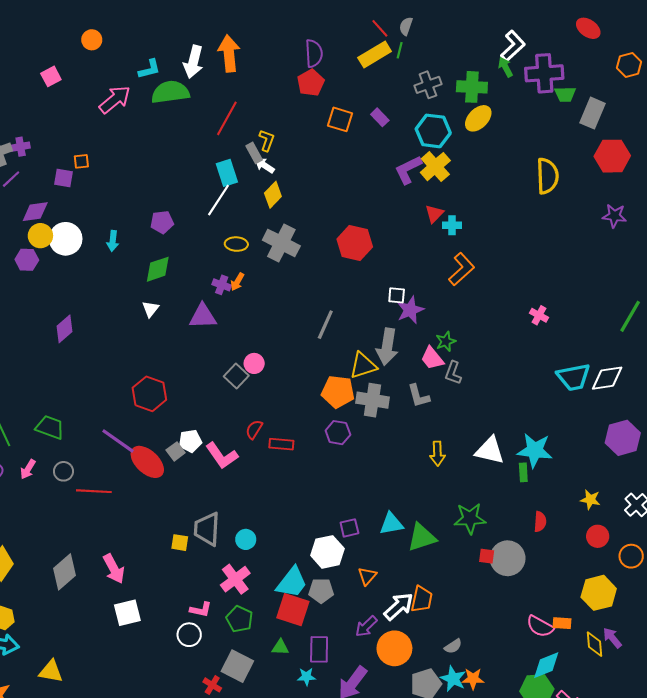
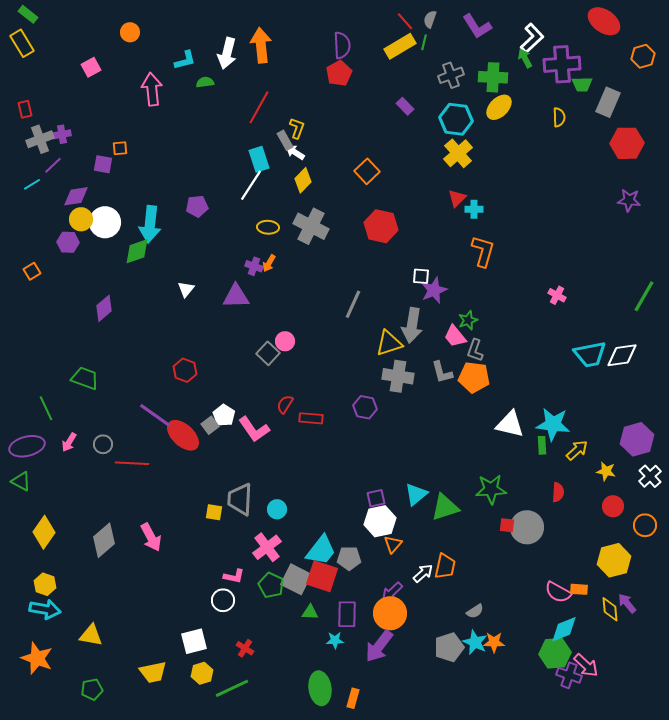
red ellipse: (588, 28) -> (604, 21), size x1.4
green semicircle: (170, 92) -> (205, 82), size x0.5
pink arrow: (115, 99) -> (152, 89), turned -56
orange square: (340, 119) -> (367, 171), moved, turned 30
purple L-shape: (408, 170) -> (477, 26), moved, turned -96
yellow semicircle: (547, 176) -> (559, 117), moved, size x0.6
cyan arrow: (113, 241) -> (150, 224), size x1.8
green diamond: (158, 269) -> (137, 251), moved
orange L-shape: (461, 269) -> (483, 251), turned -32
orange pentagon: (338, 392) -> (474, 377), moved
red hexagon: (149, 394) -> (185, 370), size x0.7
green trapezoid: (50, 427) -> (85, 378), moved
purple hexagon: (623, 438) -> (637, 439), moved
white pentagon: (190, 441) -> (224, 415), turned -30
yellow arrow: (437, 454) -> (577, 450), moved, turned -130
cyan triangle: (391, 524) -> (416, 494), turned -30
white hexagon: (327, 552) -> (380, 521), moved
white arrow: (399, 606) -> (423, 573), size x0.7
white square: (127, 613) -> (194, 641), moved
orange circle: (394, 648) -> (390, 613), moved
gray square: (237, 666) -> (296, 579), moved

